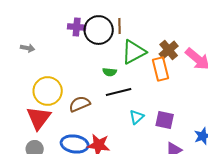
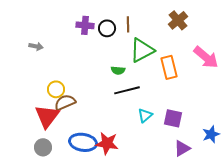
black circle: (99, 30) -> (107, 28), size x0.6
brown cross: (169, 50) -> (178, 20), moved
yellow circle: (48, 91) -> (56, 89), size x0.6
brown semicircle: (80, 104) -> (65, 102), moved

